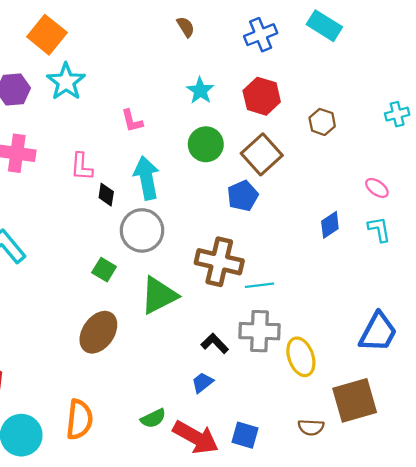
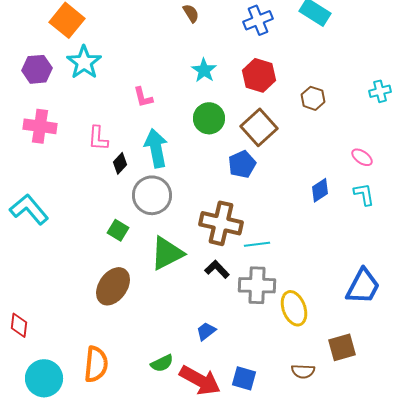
black diamond: (106, 195) -> (120, 163), turned 35
black L-shape: (215, 343) -> (217, 269), moved
brown square: (355, 400) -> (342, 347), size x0.7

